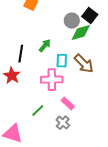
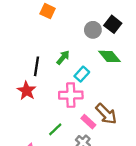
green diamond: (81, 33) -> (109, 56), moved, turned 65
cyan rectangle: (62, 61) -> (82, 74), turned 40
brown arrow: (84, 64) -> (106, 114), moved

